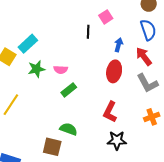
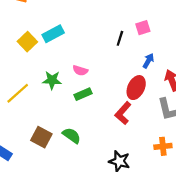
green star: (36, 69) -> (52, 80), moved
red L-shape: (110, 112) -> (123, 113), moved
brown square: (52, 147) -> (41, 137), moved

